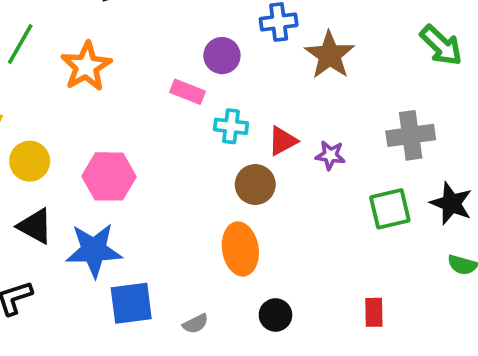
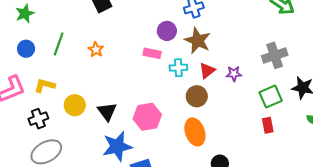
brown star: (330, 55) -> (198, 41), moved
orange star: (86, 66) -> (96, 50), size x0.6
pink hexagon: (109, 176) -> (147, 117), moved
black triangle: (35, 226) -> (107, 112), moved, turned 35
red rectangle: (374, 312) -> (268, 125), moved

